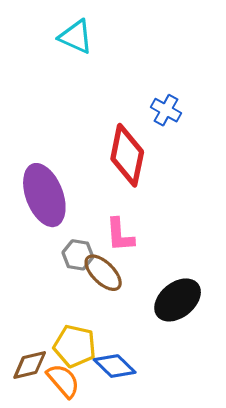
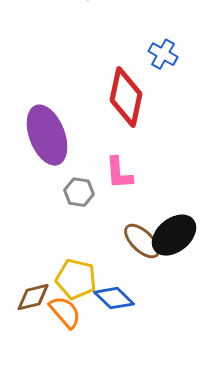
brown ellipse: (103, 273) -> (142, 241), moved

